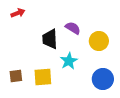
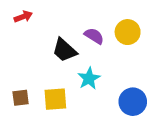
black trapezoid: (50, 39) -> (64, 50), turned -45
yellow circle: (99, 41) -> (128, 32), moved

